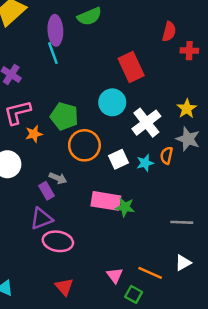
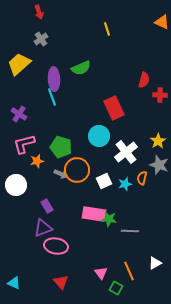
gray arrow: (58, 178) -> (61, 174), moved
gray line: (182, 222) -> (130, 231), moved
orange line: (150, 273) -> (129, 271), turned 42

